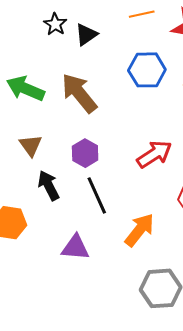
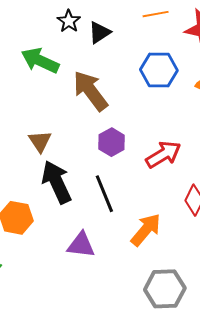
green arrow: (25, 89) -> (40, 61), moved
purple hexagon: (85, 153) -> (112, 142), moved
black arrow: (49, 185) -> (57, 182), size x1.4

